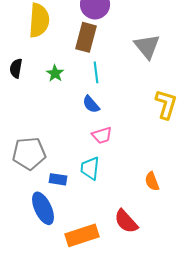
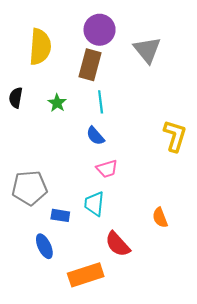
gray triangle: (147, 46) -> (147, 50), moved
blue ellipse: (43, 208) -> (44, 246), size x0.7
red semicircle: (126, 221) -> (118, 244), moved

